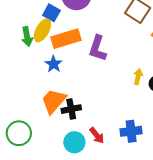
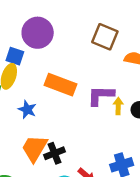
orange rectangle: (66, 39) -> (61, 85), moved, turned 48
purple L-shape: (98, 48) -> (101, 95), moved, turned 84

